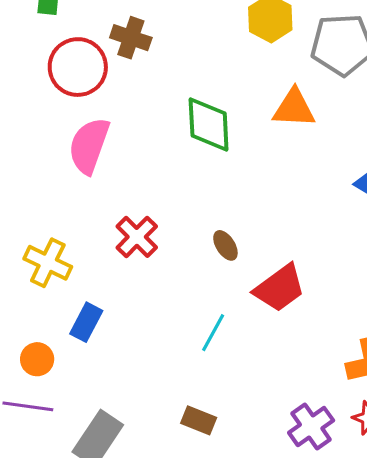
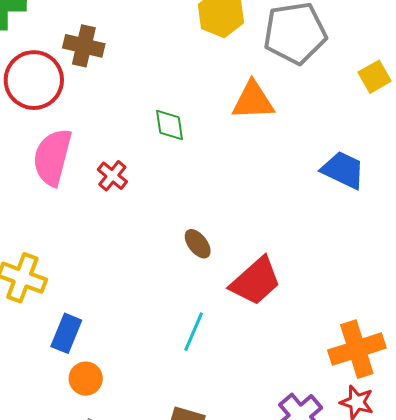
green diamond: (209, 124) -> (169, 125), size x0.6
red cross: (137, 237) -> (112, 176), moved, size x0.7
orange circle: (37, 359) -> (86, 379), moved

